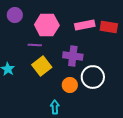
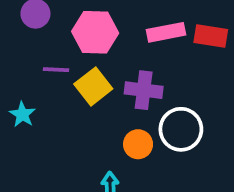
purple line: (35, 45) -> (56, 70), moved
yellow square: (42, 66) -> (93, 86), moved

